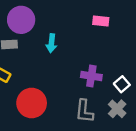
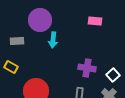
purple circle: (21, 20) -> (40, 20), moved

